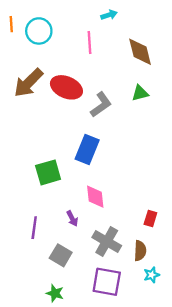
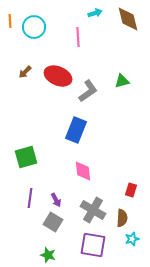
brown diamond: (140, 52) -> (128, 19), moved
brown arrow: (28, 83) -> (25, 72), size x0.5
green square: (48, 172) -> (26, 157), moved
purple arrow: (72, 218) -> (56, 200), moved

